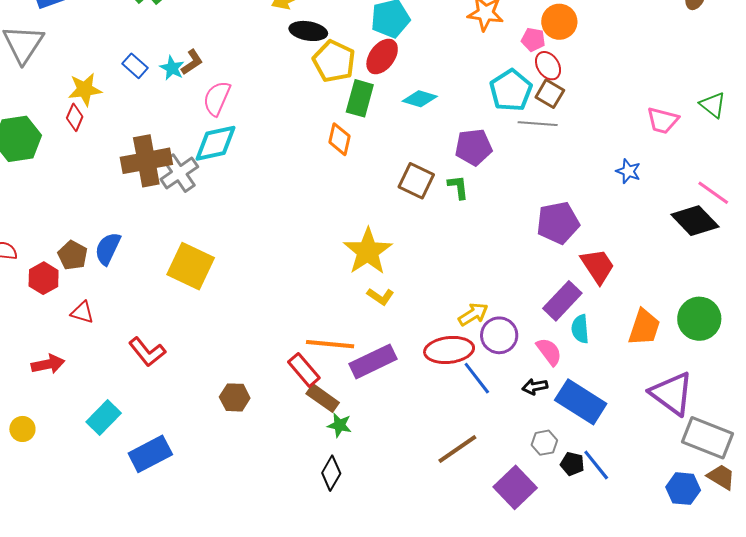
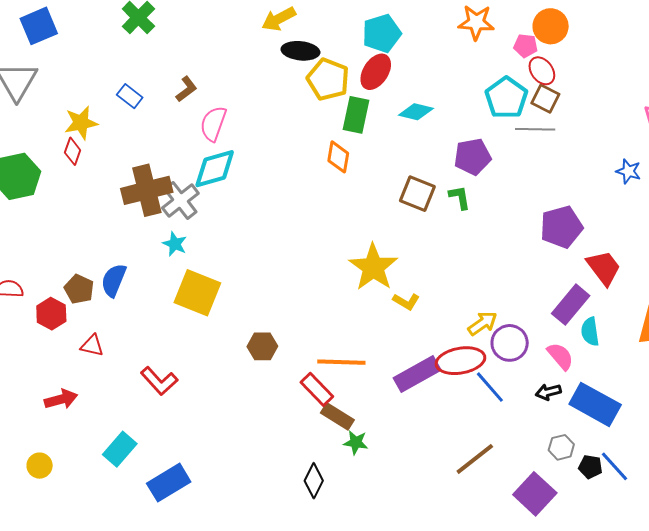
cyan star: (172, 68) -> (175, 244), moved
yellow L-shape: (380, 296) -> (406, 301), moved
purple rectangle: (373, 361) -> (417, 374), moved
brown hexagon: (235, 397) -> (262, 346), moved
black diamond: (331, 473) -> (314, 481), moved

